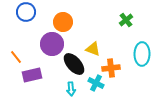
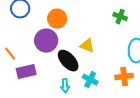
green cross: (126, 20) -> (120, 17), turned -32
orange cross: (111, 68) -> (124, 77), moved

